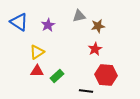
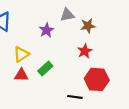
purple star: (48, 25) -> (46, 30), moved
green rectangle: (57, 76) -> (45, 68), moved

